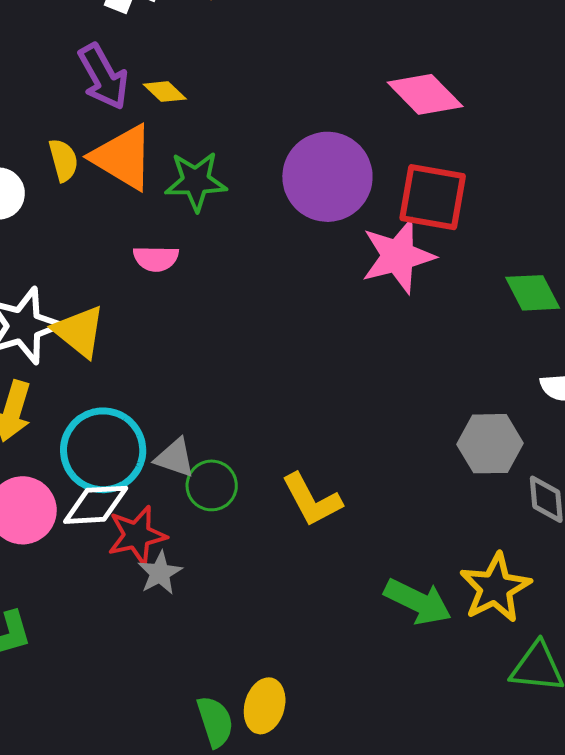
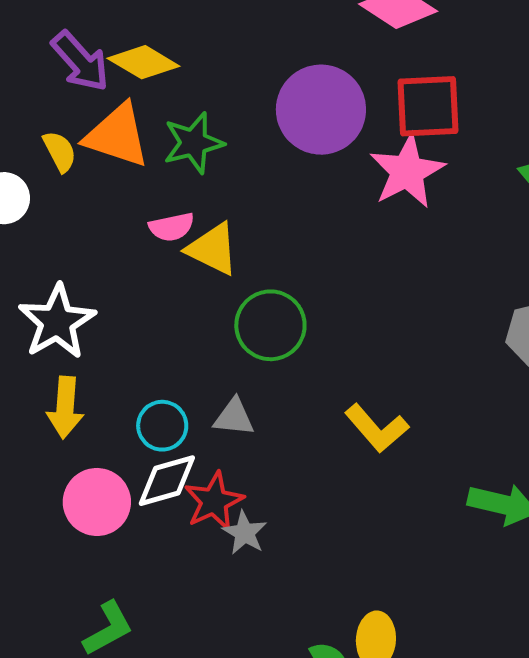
yellow diamond: (165, 92) -> (143, 62), size x1.6
yellow triangle: (79, 331) -> (213, 249), moved
cyan circle: (103, 450) -> (162, 426), size x0.6
green circle: (212, 485) -> (270, 325), moved, size x1.4

